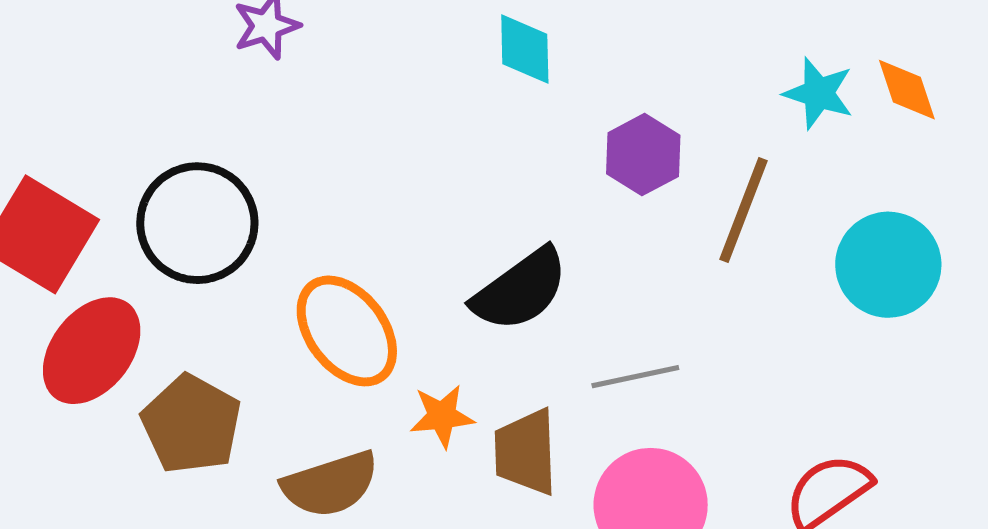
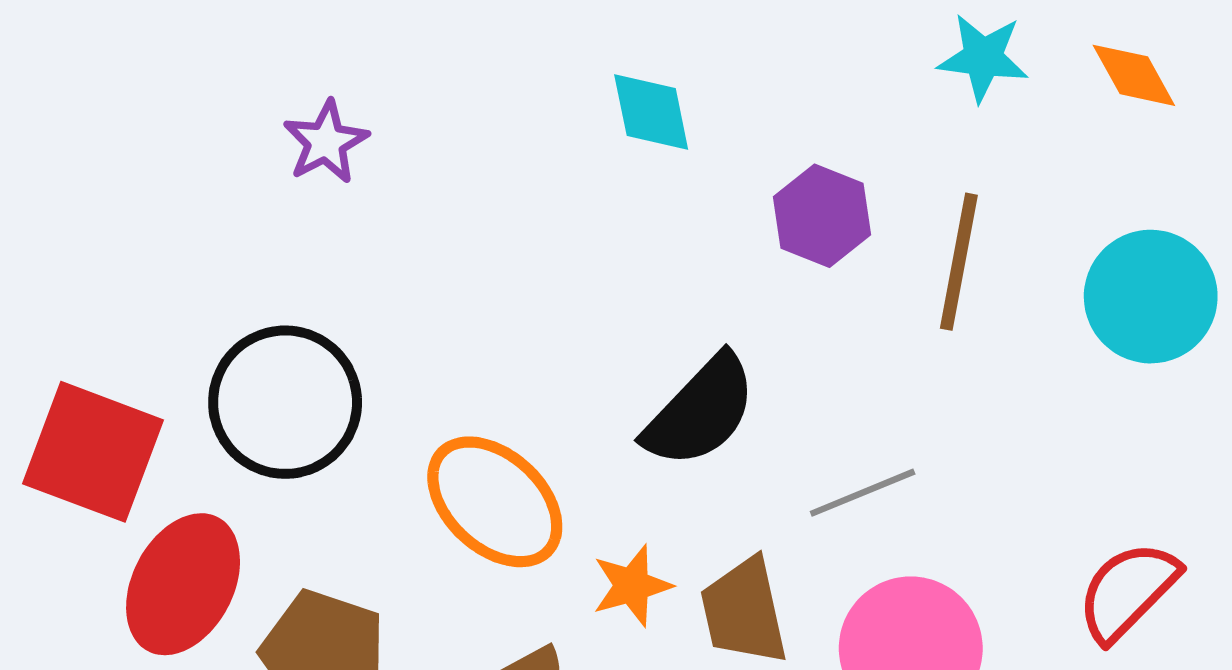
cyan star: (818, 93) -> (983, 58), moved

